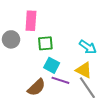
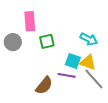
cyan square: (52, 65) -> (73, 61), moved

